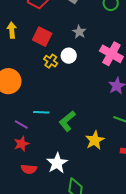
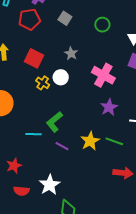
green L-shape: (67, 121) -> (54, 122), moved
purple line: (21, 124) -> (62, 146), moved
yellow star: (95, 140) -> (90, 141), moved

